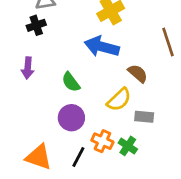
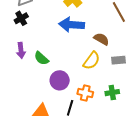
green semicircle: (71, 82) -> (41, 58), moved
gray rectangle: (144, 117) -> (119, 60), moved
green cross: (128, 146) -> (112, 93), moved, turned -32

